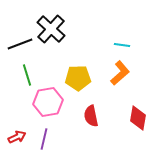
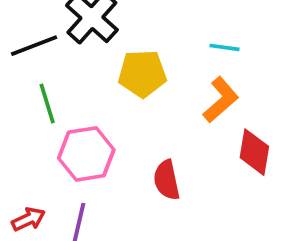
yellow pentagon: (78, 78) -> (142, 74), moved
red diamond: (138, 118) -> (254, 152), moved

